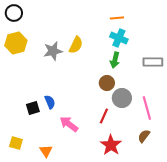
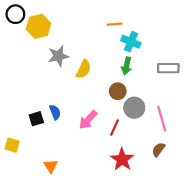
orange line: (117, 18) -> (114, 24), moved
yellow hexagon: (16, 43) -> (39, 26), moved
yellow semicircle: (76, 45) -> (84, 69), moved
pink arrow: (69, 124) -> (88, 120), moved, turned -84
yellow square: (16, 143) -> (12, 145), moved

